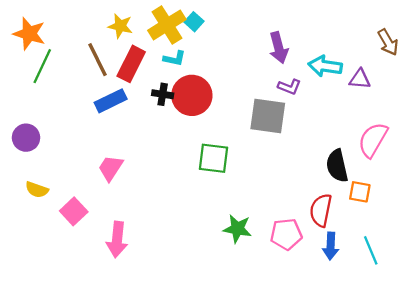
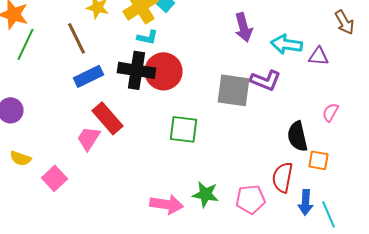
red rectangle: (131, 64) -> (108, 118), moved, turned -68
purple L-shape: (289, 87) -> (266, 80), moved, size x1.4
black cross: (163, 94) -> (136, 70), size x1.8
pink semicircle: (373, 140) -> (330, 112), size x0.6
pink arrow: (117, 240) -> (166, 204), moved, turned -88
blue arrow: (331, 246) -> (306, 202), moved

